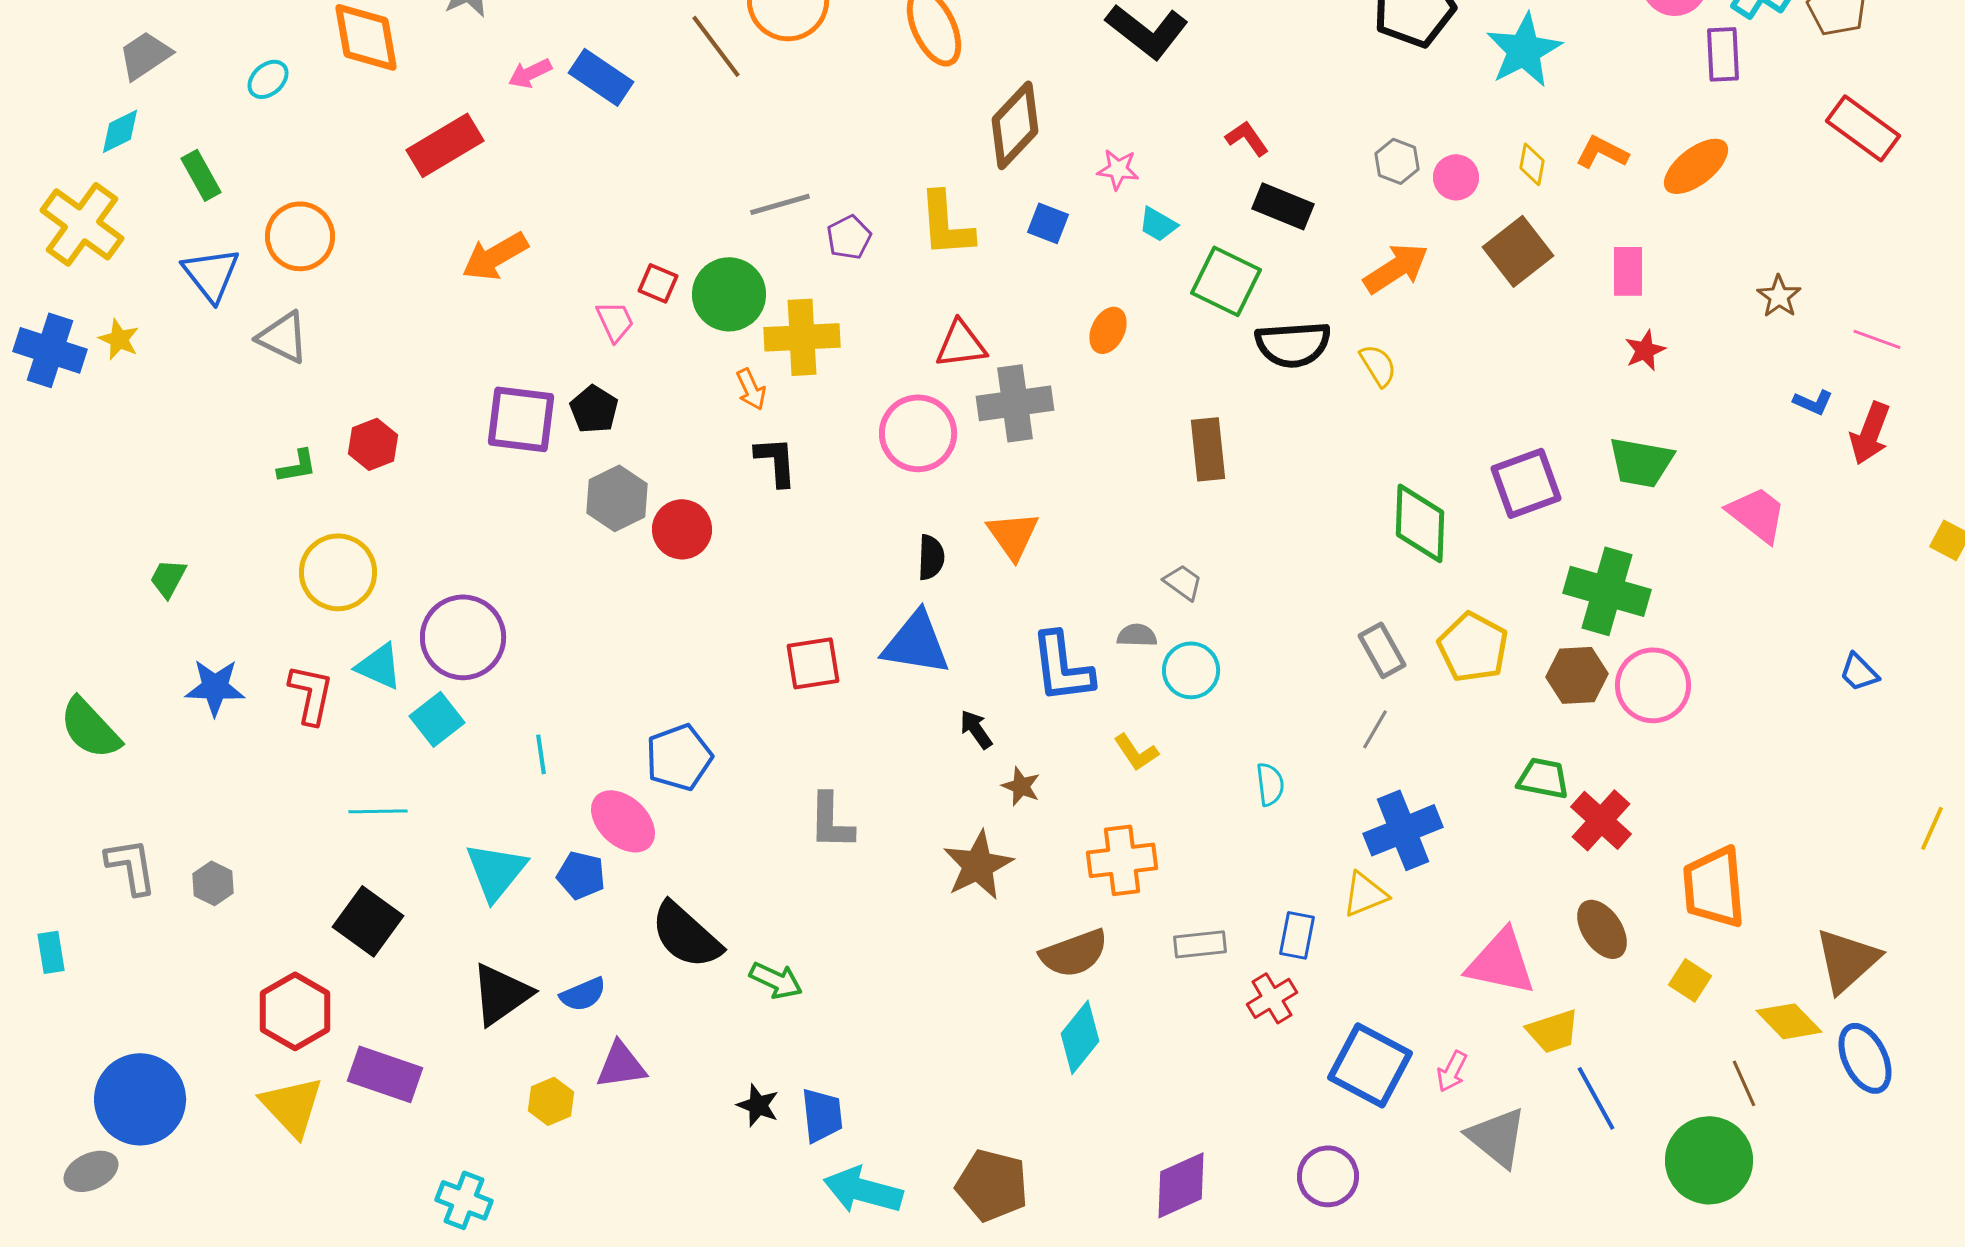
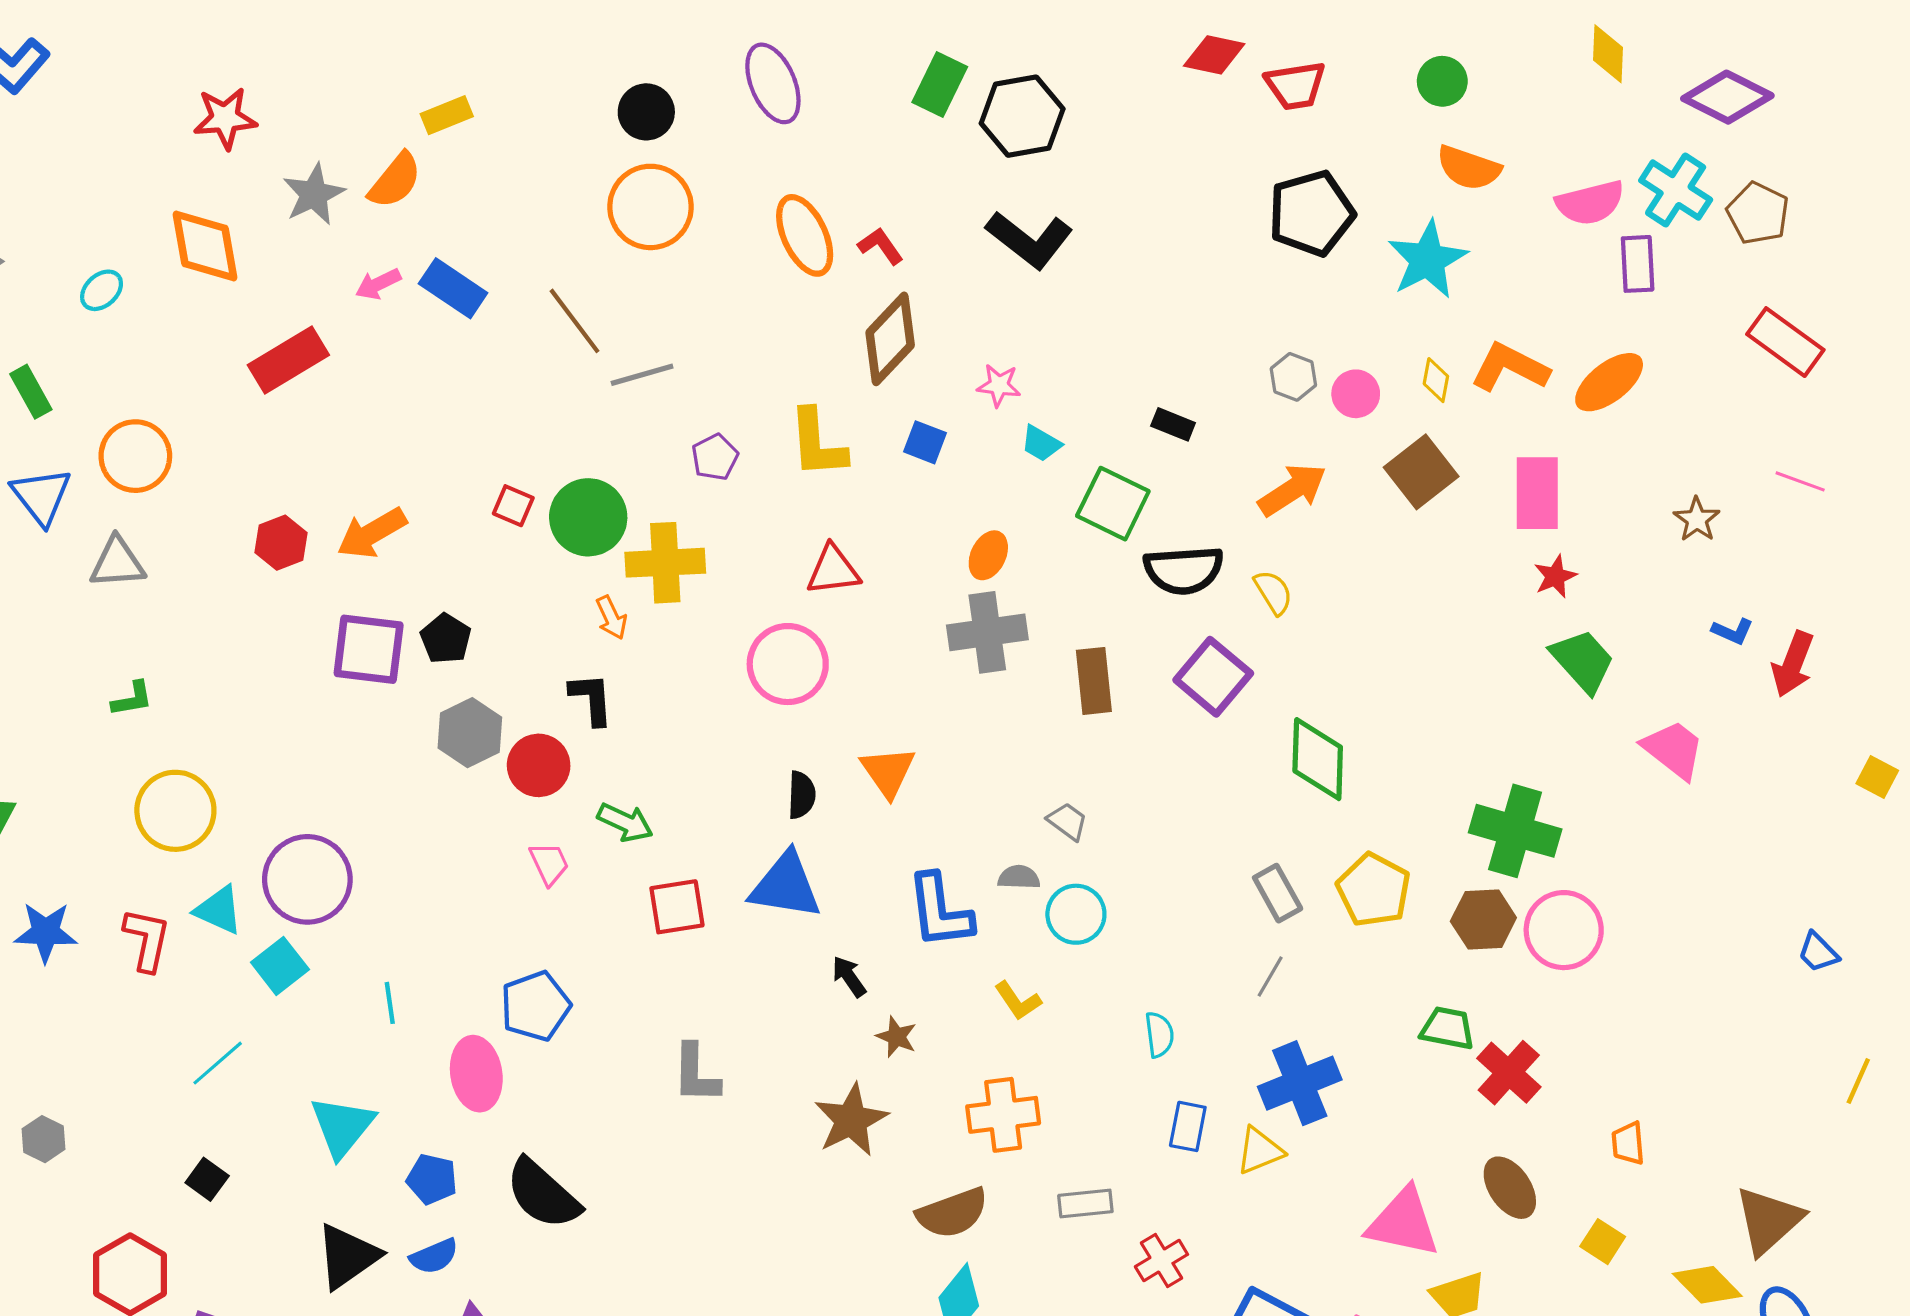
brown line: (716, 46) -> (574, 321), moved
red L-shape: (1247, 138) -> (881, 246), moved
orange L-shape: (1602, 152) -> (1510, 367), size x1.4
gray line: (780, 204) -> (642, 375), moved
black rectangle: (1283, 206) -> (1173, 424), size x0.7
orange arrow: (495, 256) -> (372, 533), moved
pink rectangle: (1628, 271) -> (1537, 493), size x1.4
pink trapezoid: (615, 321) -> (549, 864), moved
gray triangle: (283, 337) -> (117, 563), turned -30
pink line: (1877, 339) -> (1800, 481), moved
gray cross: (1015, 403) -> (987, 632), moved
red hexagon: (373, 444) -> (281, 543), moved
black L-shape: (776, 461) -> (591, 699), moved
green trapezoid: (1641, 462) -> (1583, 661), moved, turned -142
purple square: (1526, 483) -> (1213, 677), moved, turned -30
blue trapezoid: (1859, 672) -> (1818, 952), moved
cyan line: (378, 811) -> (218, 1063), turned -40
pink ellipse: (623, 821) -> (476, 1074), turned 38
blue pentagon: (581, 875) -> (432, 1179), moved
orange trapezoid: (1714, 887) -> (1628, 1143), size x0.5
black square: (368, 921) -> (207, 1179), size x0.6
blue rectangle: (1297, 935) -> (1188, 1126), moved
green arrow: (776, 980) -> (625, 822), moved

